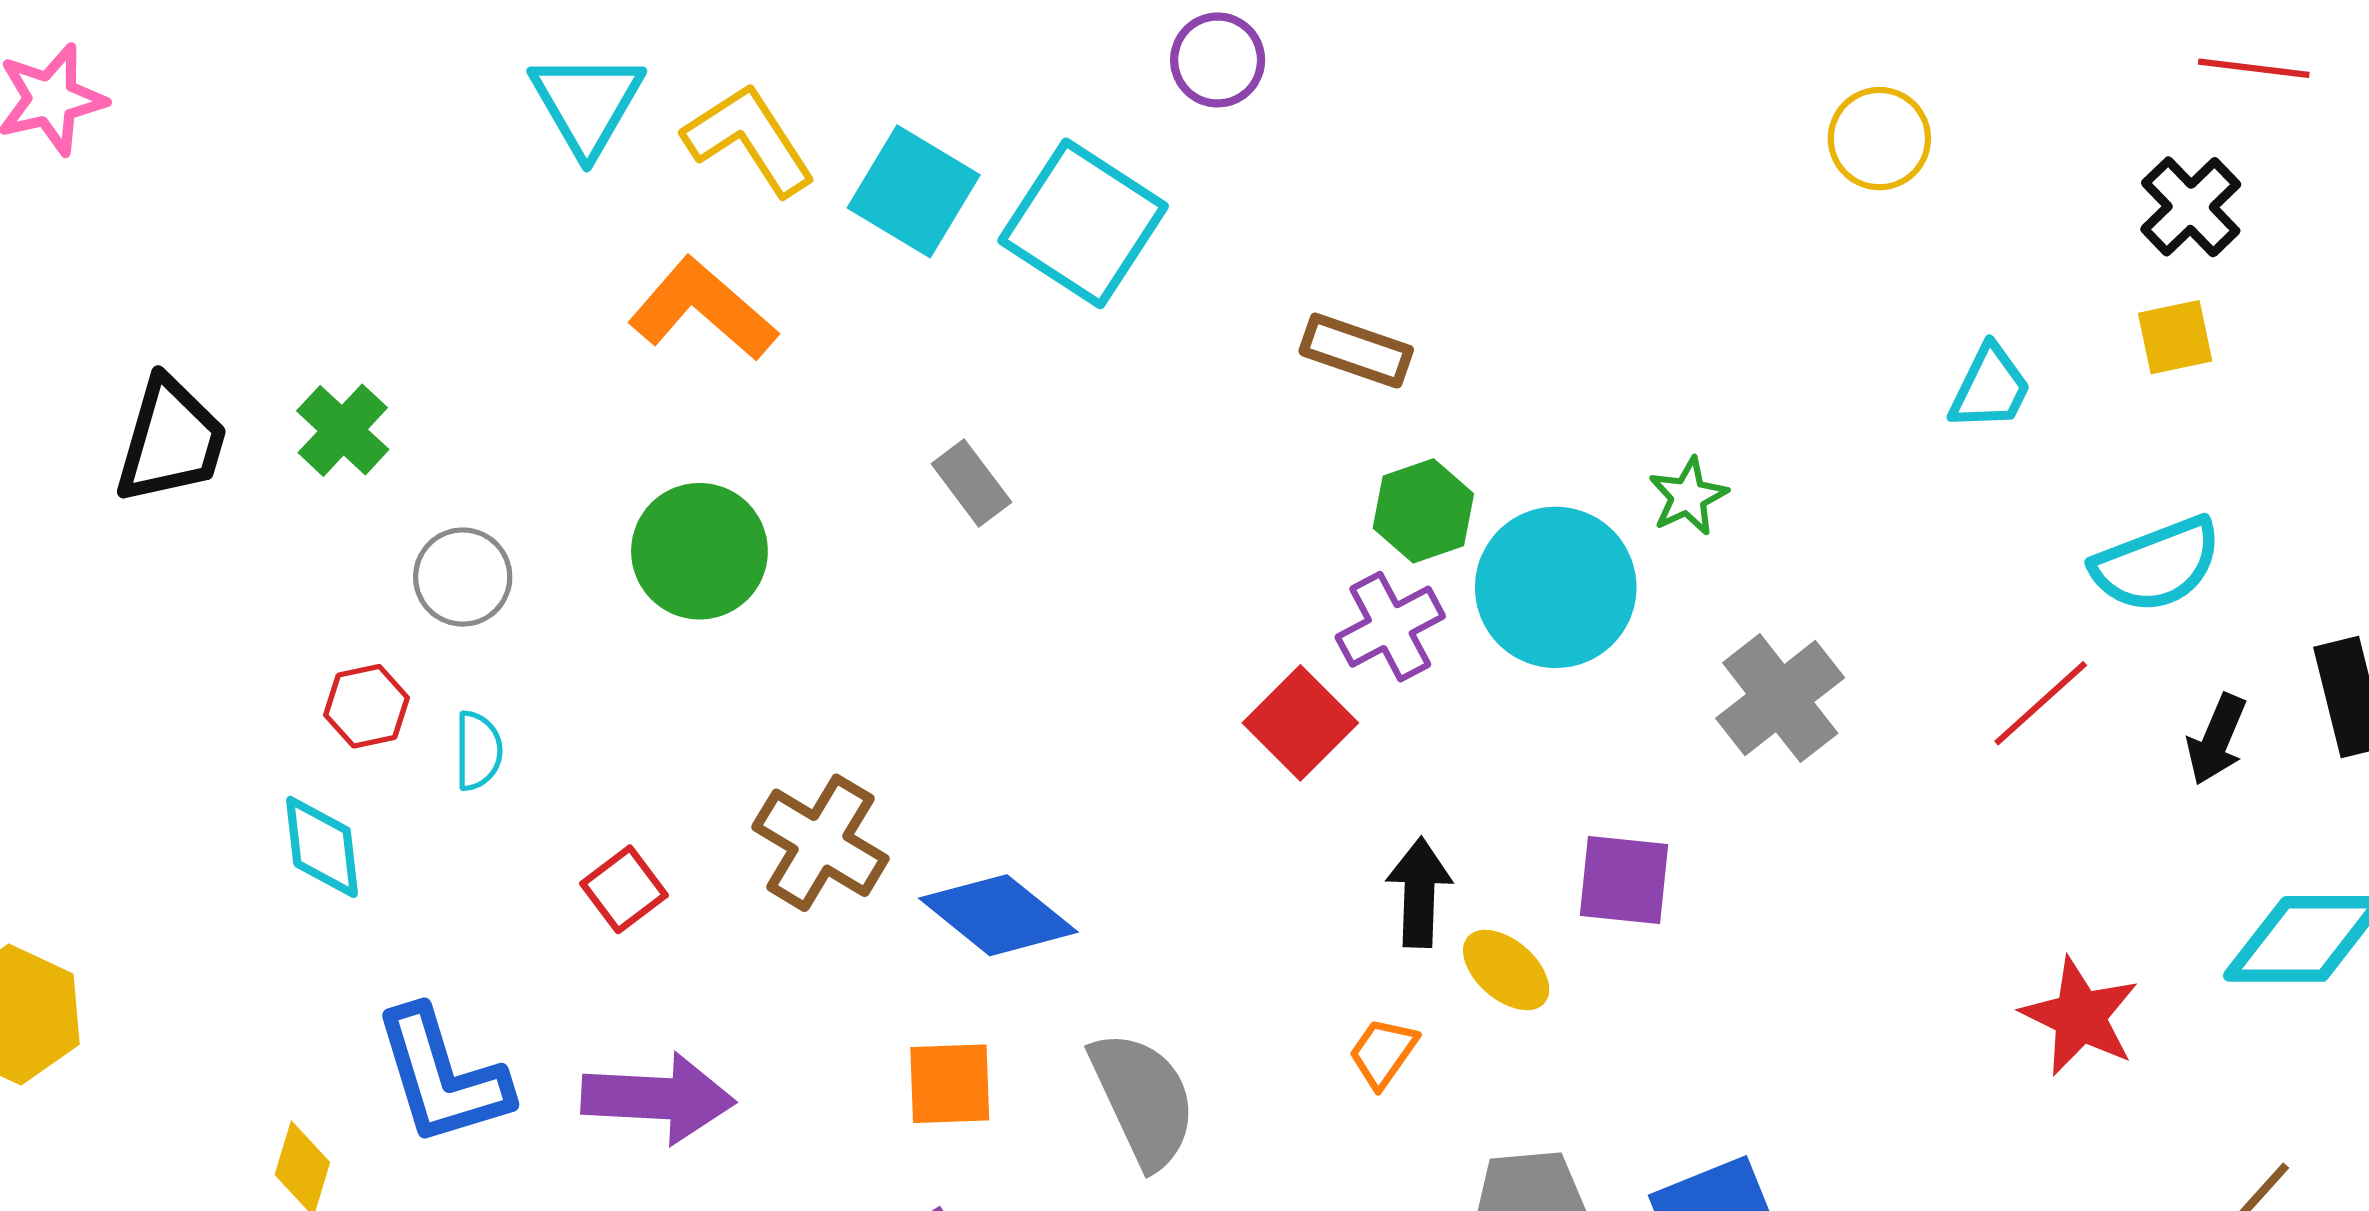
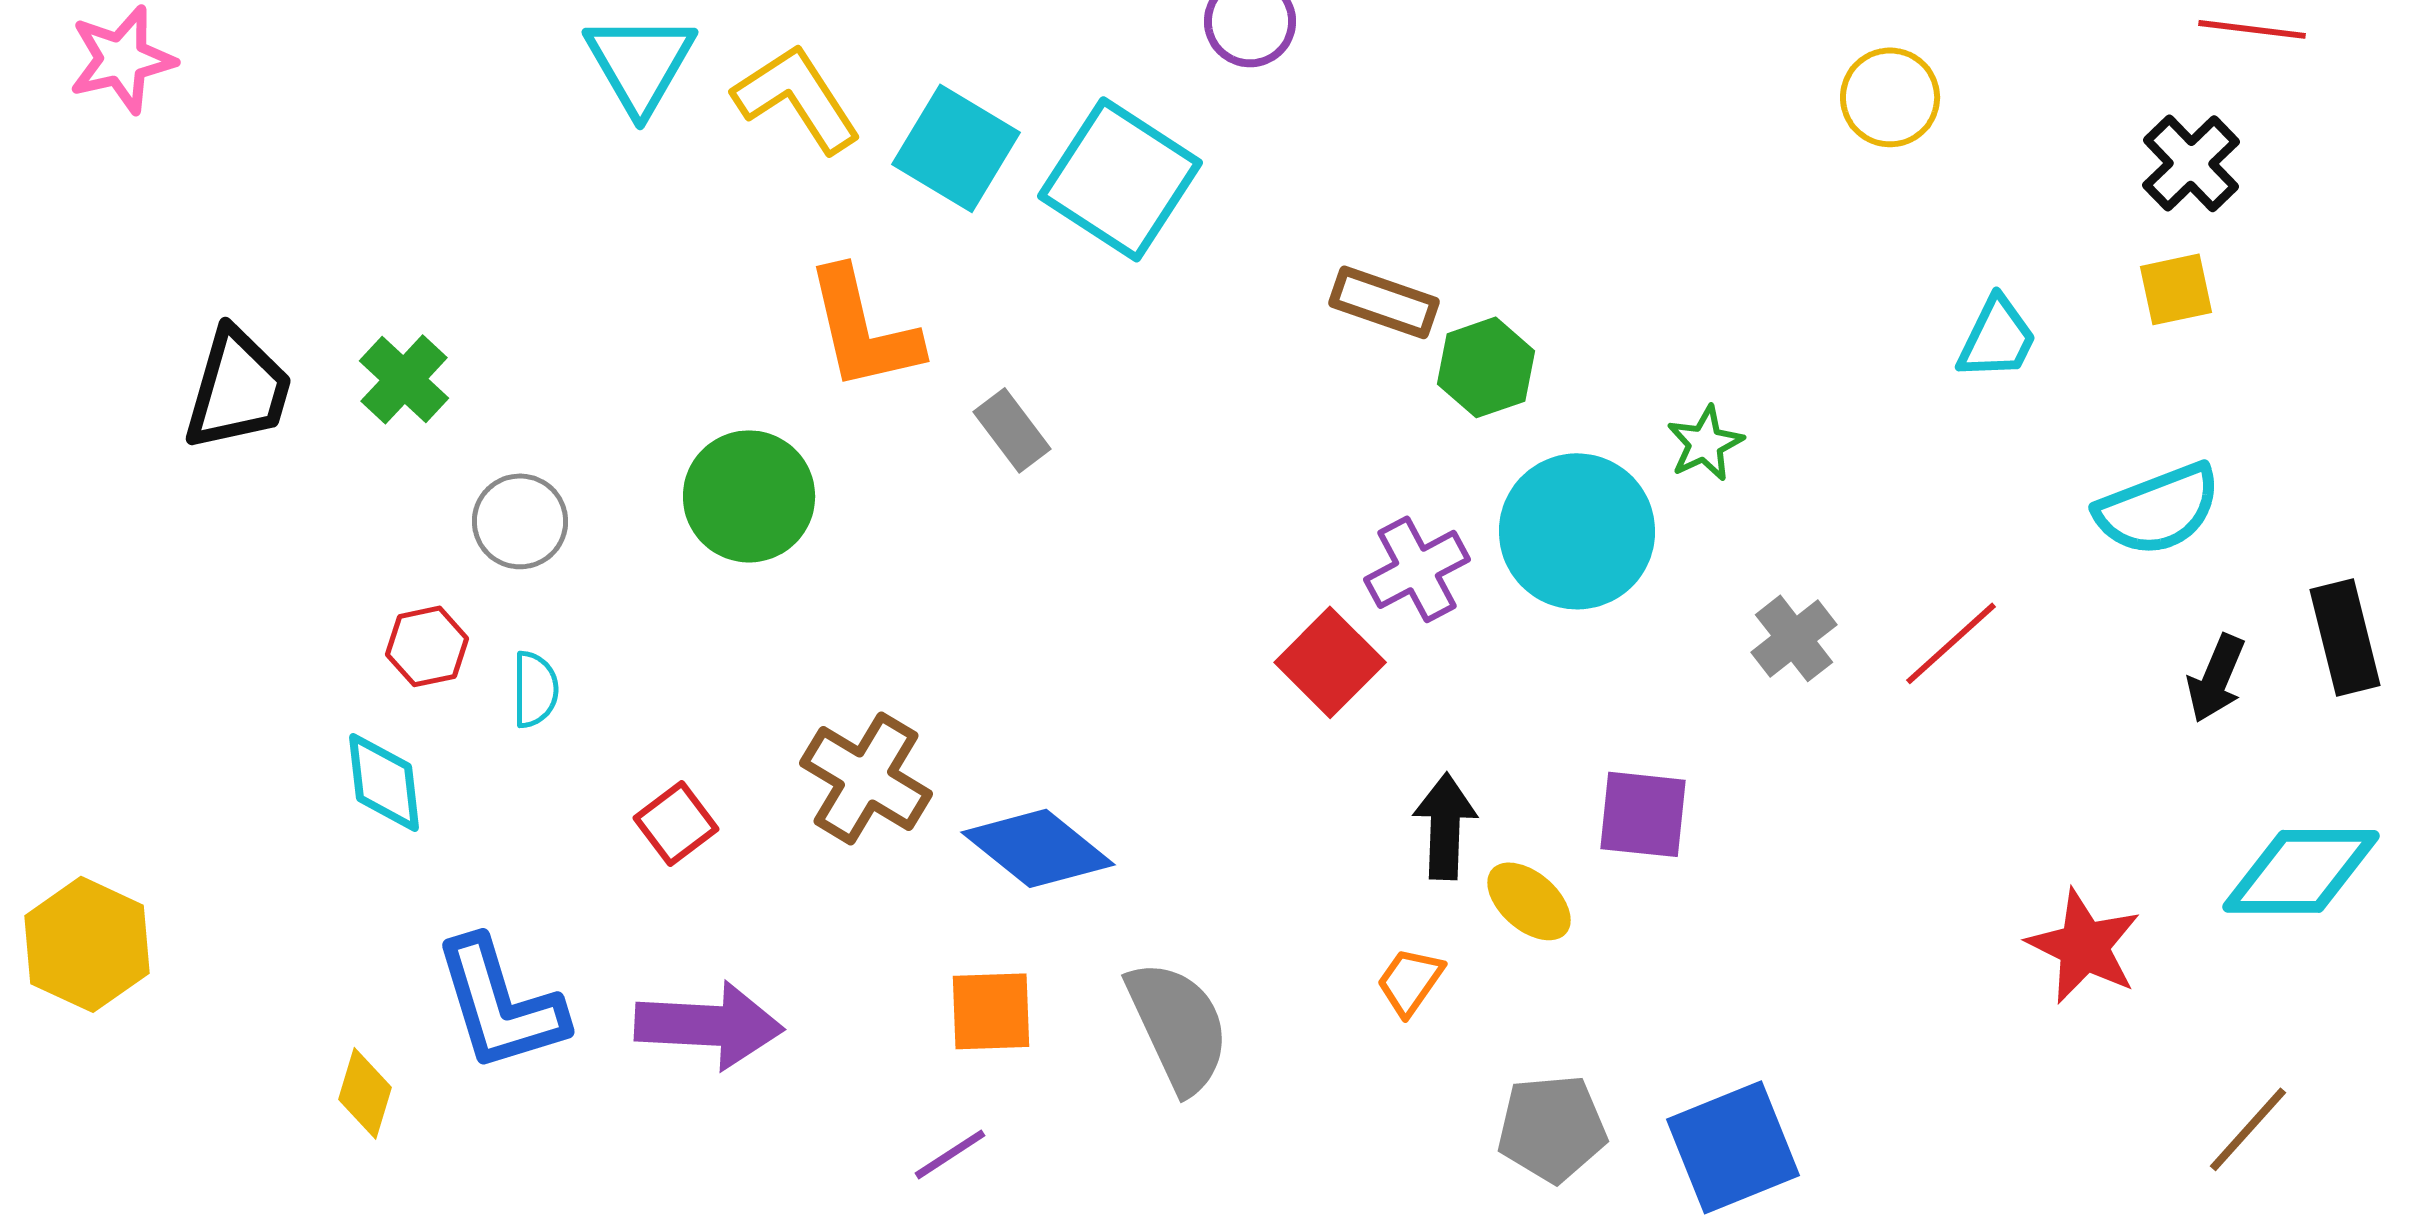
orange L-shape: (703, 309) -> (863, 329), moved, turned -144
green hexagon: (1423, 511) -> (1486, 367), moved
gray cross: (1780, 698) -> (1794, 638), size x0.7
red line: (2041, 703) -> (1951, 643), moved

